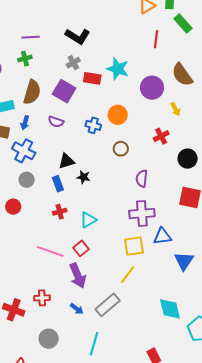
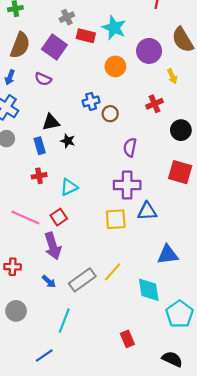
orange circle: (118, 115) -> (115, 66), moved
blue cross: (93, 125) -> (91, 101), moved, turned -35
blue triangle: (184, 261) -> (168, 255), moved, turned 45
yellow line: (128, 275) -> (113, 272), moved

